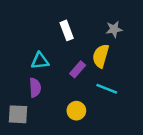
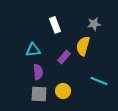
purple semicircle: (35, 88) -> (38, 72), moved
cyan line: (107, 89) -> (99, 81), moved
gray square: (18, 114) -> (39, 94), moved

